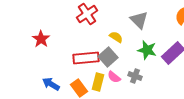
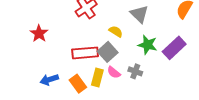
blue arrow: (51, 84) -> (49, 80), turned -48

